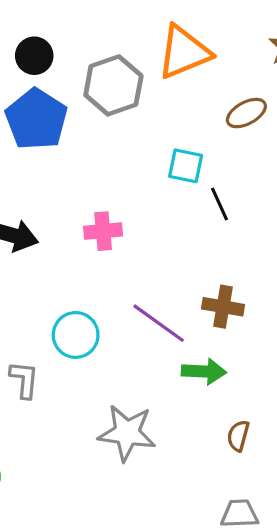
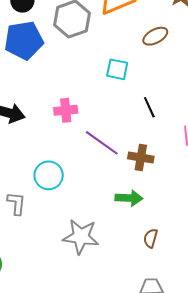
blue pentagon: (36, 119) -> (24, 40), turned 30
black line: (219, 204) -> (149, 107), moved
purple line: (159, 323) -> (102, 143), moved

